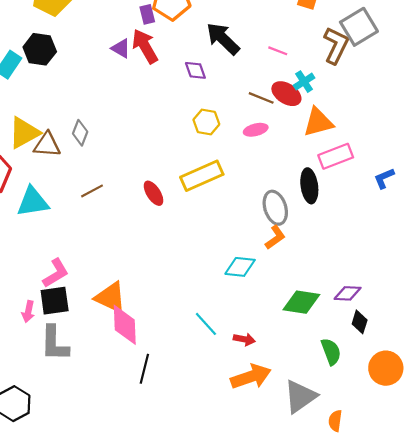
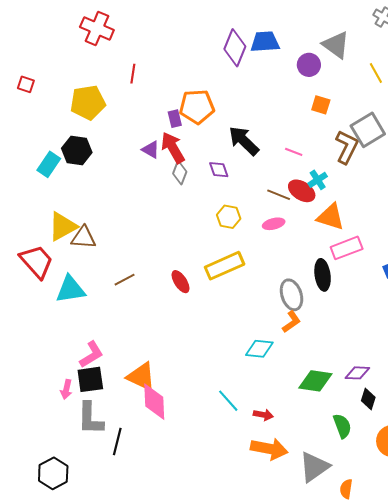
orange triangle: (318, 122) -> (331, 217), turned 32
gray diamond: (80, 133) -> (180, 173), moved
black line: (144, 369) -> (117, 442), moved
orange arrow: (251, 377) -> (269, 449), turned 30

